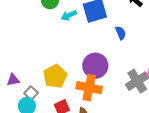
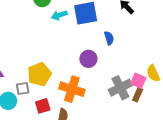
purple circle: (95, 66) -> (88, 59), moved, size x0.7
gray square: (31, 93) -> (23, 88), moved, turned 32

